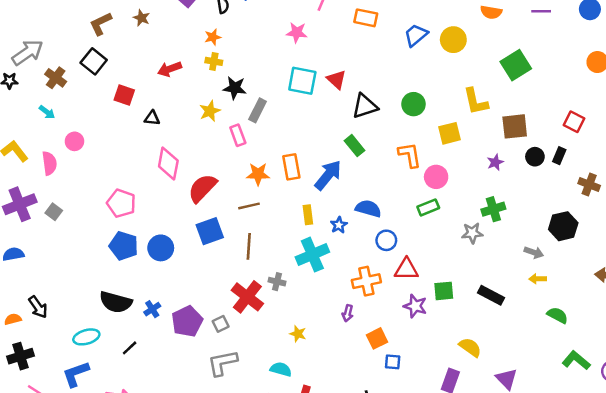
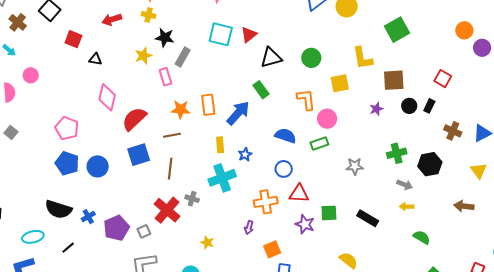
red triangle: (336, 80) -> (249, 35), turned 36
blue semicircle: (368, 209) -> (285, 136), moved
green cross: (493, 209) -> (397, 153), moved

